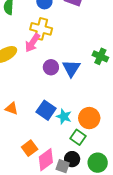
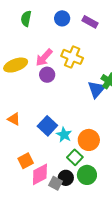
yellow cross: (41, 29) -> (72, 57), moved
purple circle: (51, 67) -> (47, 75), moved
blue triangle: (71, 68) -> (96, 89), moved
green circle: (98, 163) -> (87, 175), moved

